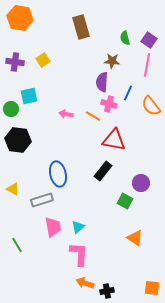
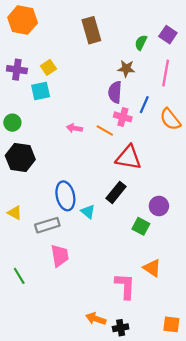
green semicircle: (125, 38) -> (141, 43), turned 40
purple square: (149, 40) -> (168, 35), moved
cyan square: (29, 96) -> (41, 91), moved
cyan triangle: (78, 227) -> (88, 212), moved, turned -40
pink L-shape: (79, 254) -> (125, 286), moved

